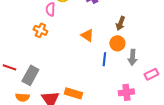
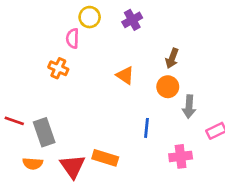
blue line: (104, 59) -> (146, 128), moved
gray rectangle: (30, 75) -> (44, 132), turned -48

